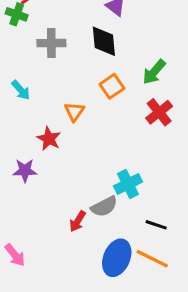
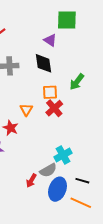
orange square: (112, 86) -> (50, 92), turned 35
red cross: (159, 112) -> (54, 108), moved
blue ellipse: (117, 258) -> (58, 189), moved

